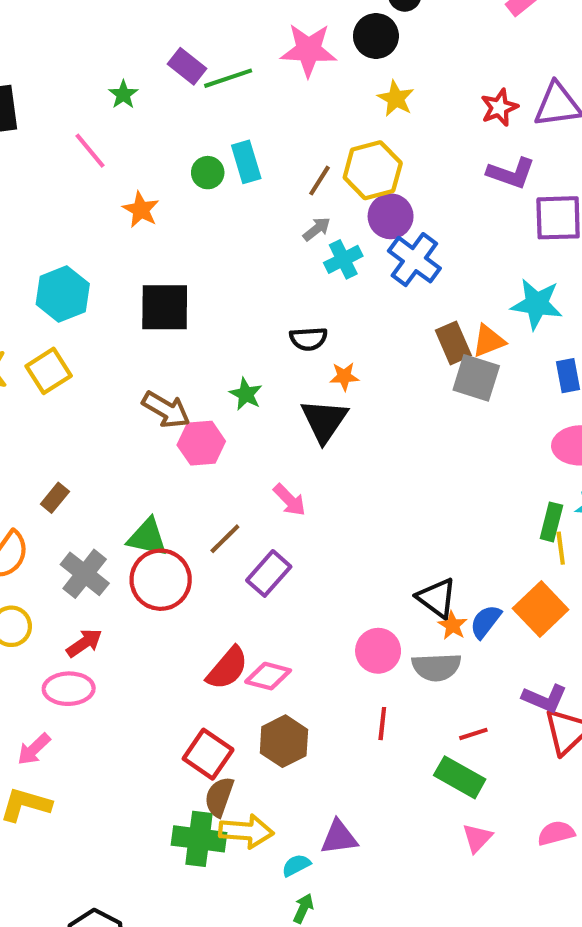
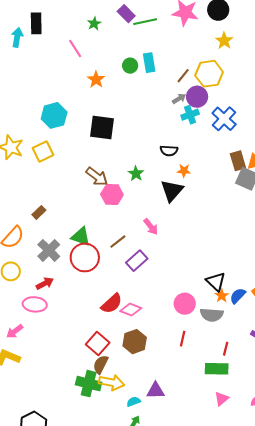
purple circle: (391, 216) -> (197, 97), moved
red line: (473, 734) -> (226, 349), turned -64
green rectangle: (460, 777) -> (217, 369), turned -35

